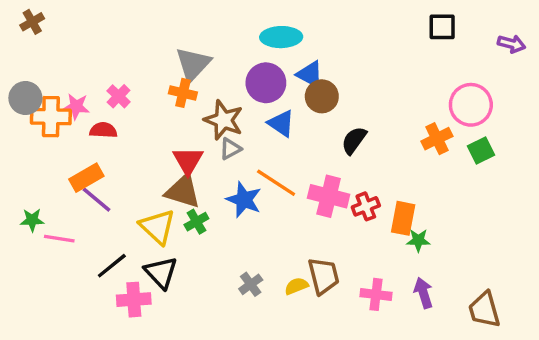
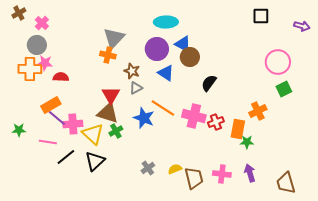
pink cross: (119, 96) -> (42, 23), moved
gray circle: (25, 98) -> (37, 45), moved
brown star: (224, 120) -> (132, 71), size x0.7
orange cross: (437, 139) -> (258, 111), moved
pink line: (59, 239) -> (48, 142), moved
black triangle: (161, 272) -> (95, 161), turned 30
brown trapezoid: (323, 276) -> (194, 178), moved
pink cross: (134, 300) -> (73, 124), moved

